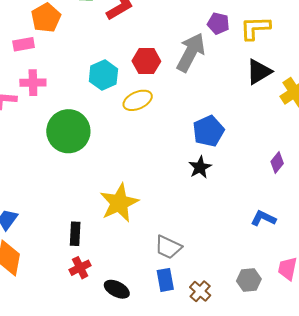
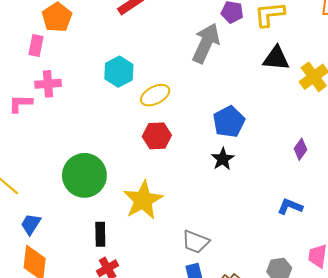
pink rectangle: (24, 44) -> (36, 46), turned -65
red hexagon: (146, 61) -> (157, 136), moved
black triangle: (259, 72) -> (276, 58), turned 40
green circle: (68, 131) -> (84, 175), moved

